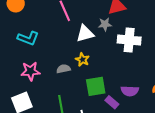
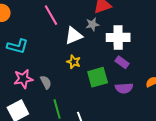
gray semicircle: (63, 69) -> (46, 82), moved, turned 80
green square: (96, 86) -> (98, 77), moved
purple rectangle: (112, 102) -> (122, 62), moved

